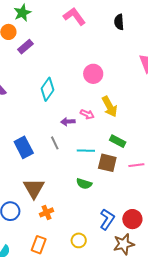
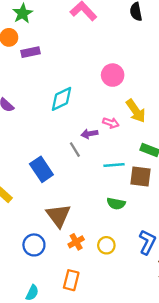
purple rectangle: (25, 47) -> (31, 52), turned 35
cyan diamond: (47, 89) -> (62, 99), turned 35
gray line: (55, 143) -> (75, 150), moved
yellow circle: (79, 240) -> (106, 245), moved

